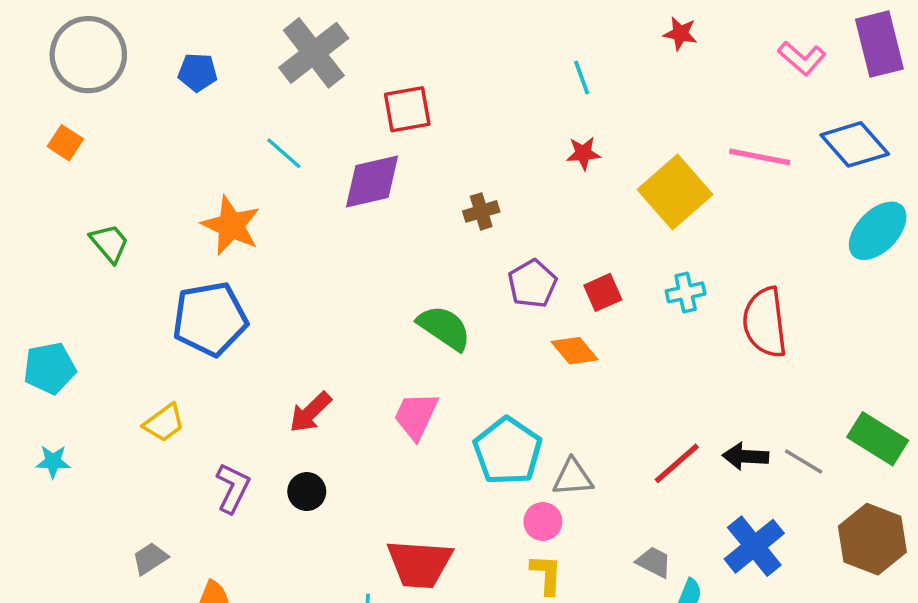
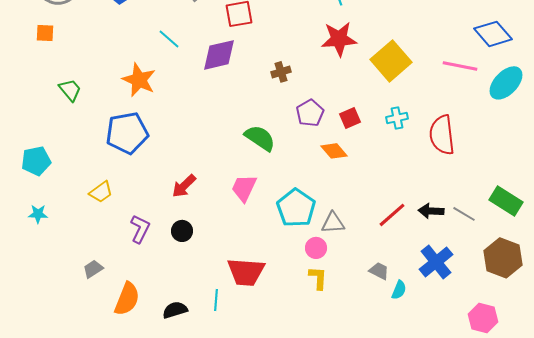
orange square: (65, 143) -> (45, 33), turned -30
red star: (583, 153) -> (339, 39), size x1.8
pink line: (760, 157) -> (460, 66), moved

